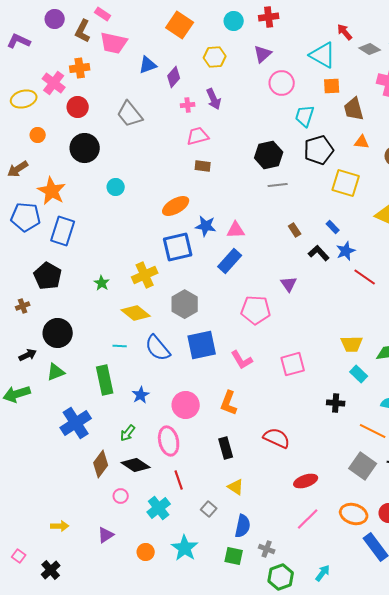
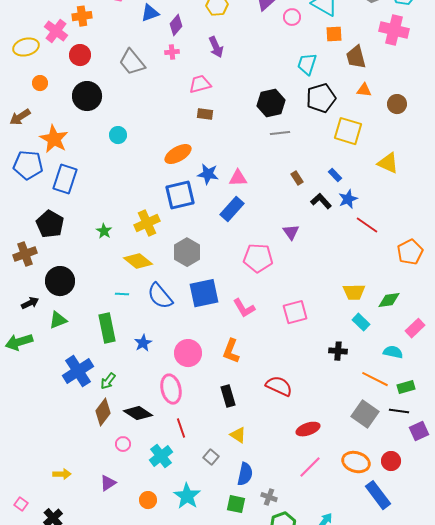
pink circle: (282, 83) -> (292, 17), moved, size x0.7
pink cross: (188, 105) -> (172, 52), moved
brown cross: (23, 306) -> (25, 254), size x1.6
green arrow: (128, 433) -> (108, 381), moved

